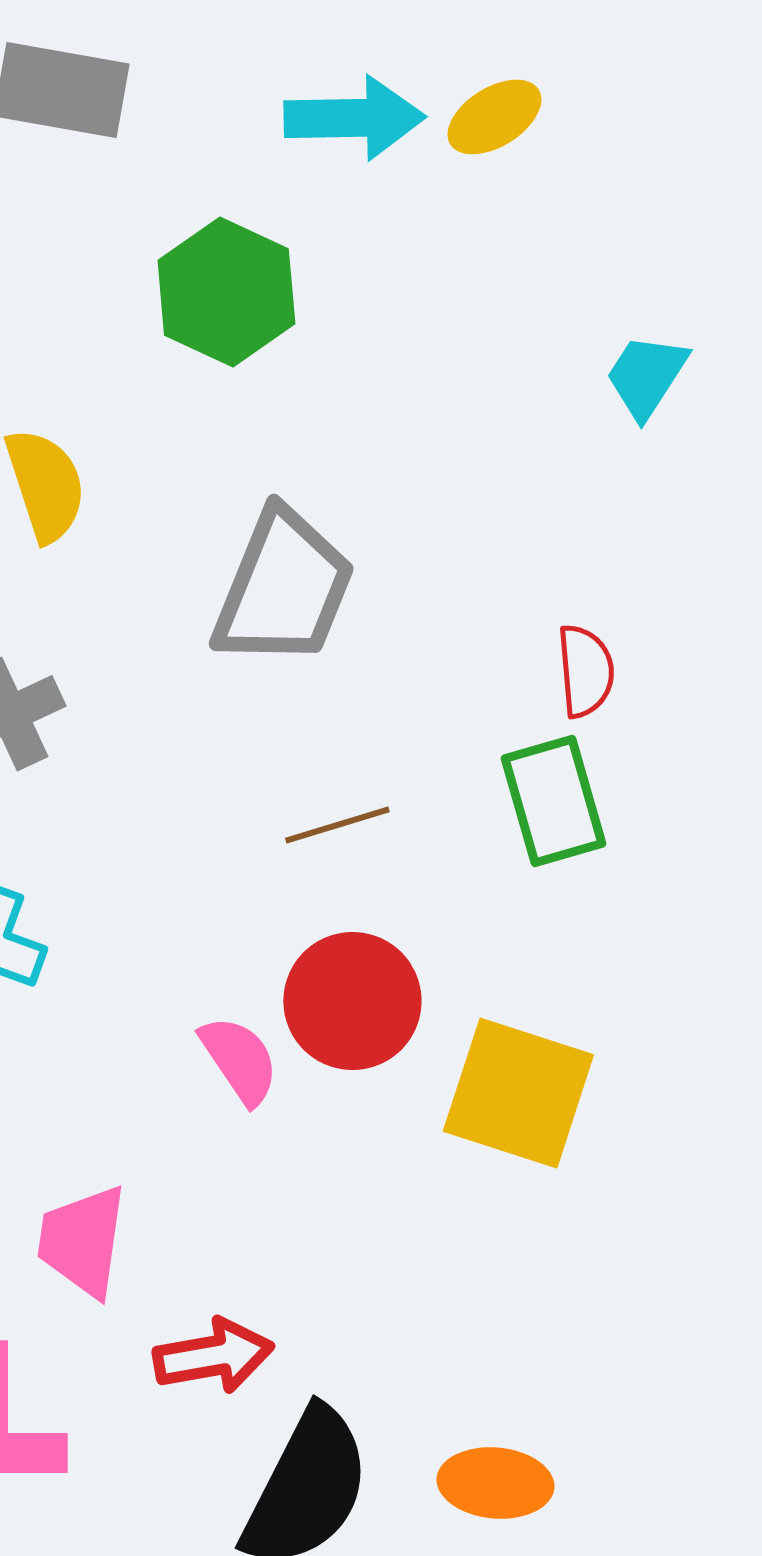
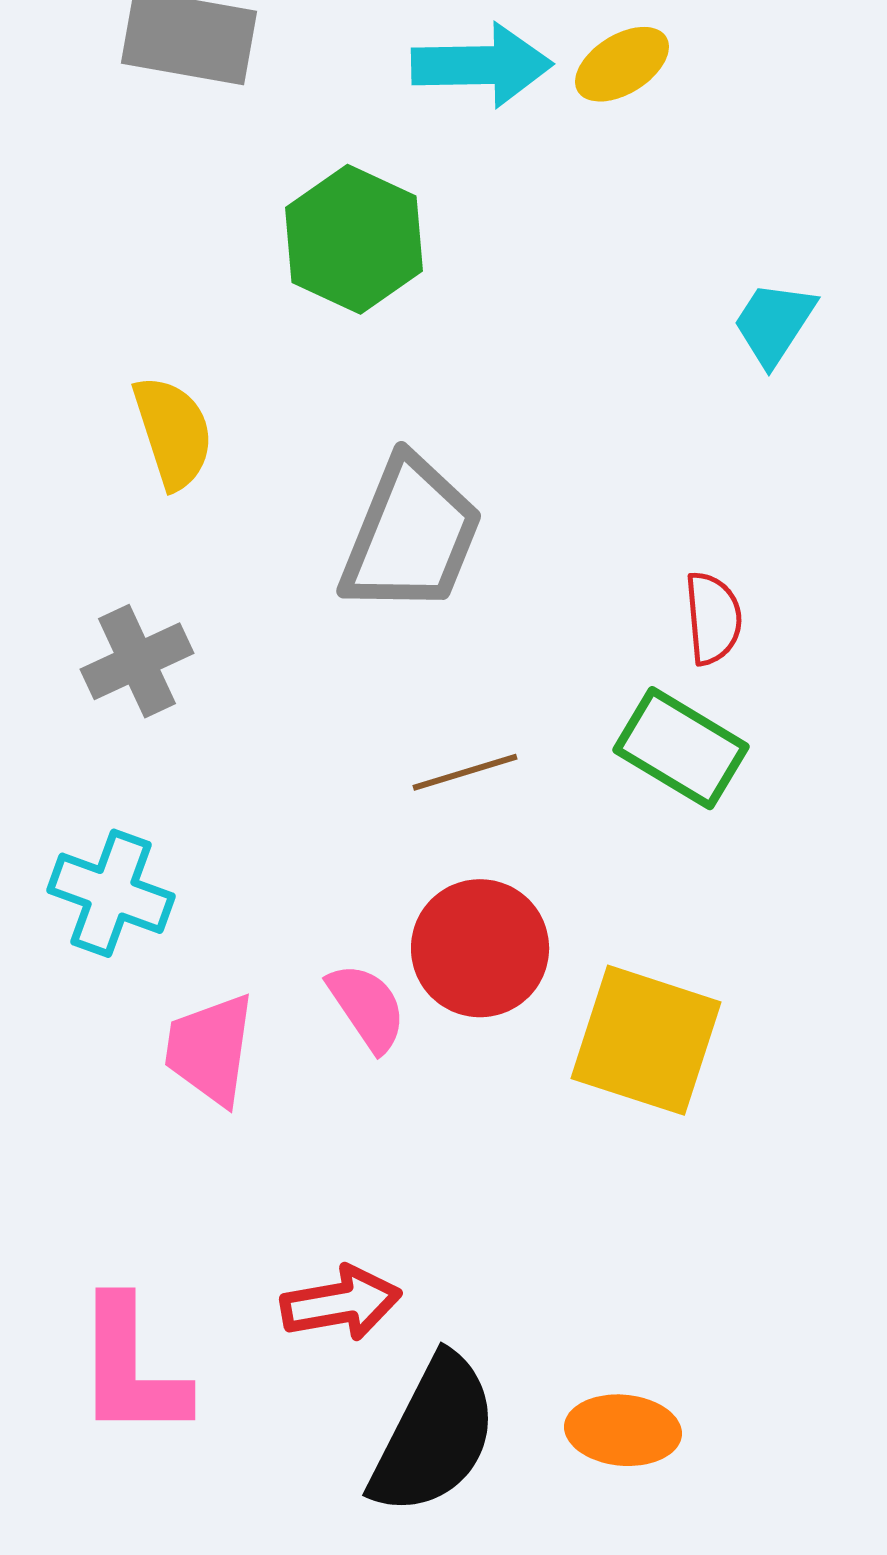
green rectangle: (553, 801) -> (681, 748), turned -43
pink trapezoid: (82, 1241) -> (210, 1049), moved

